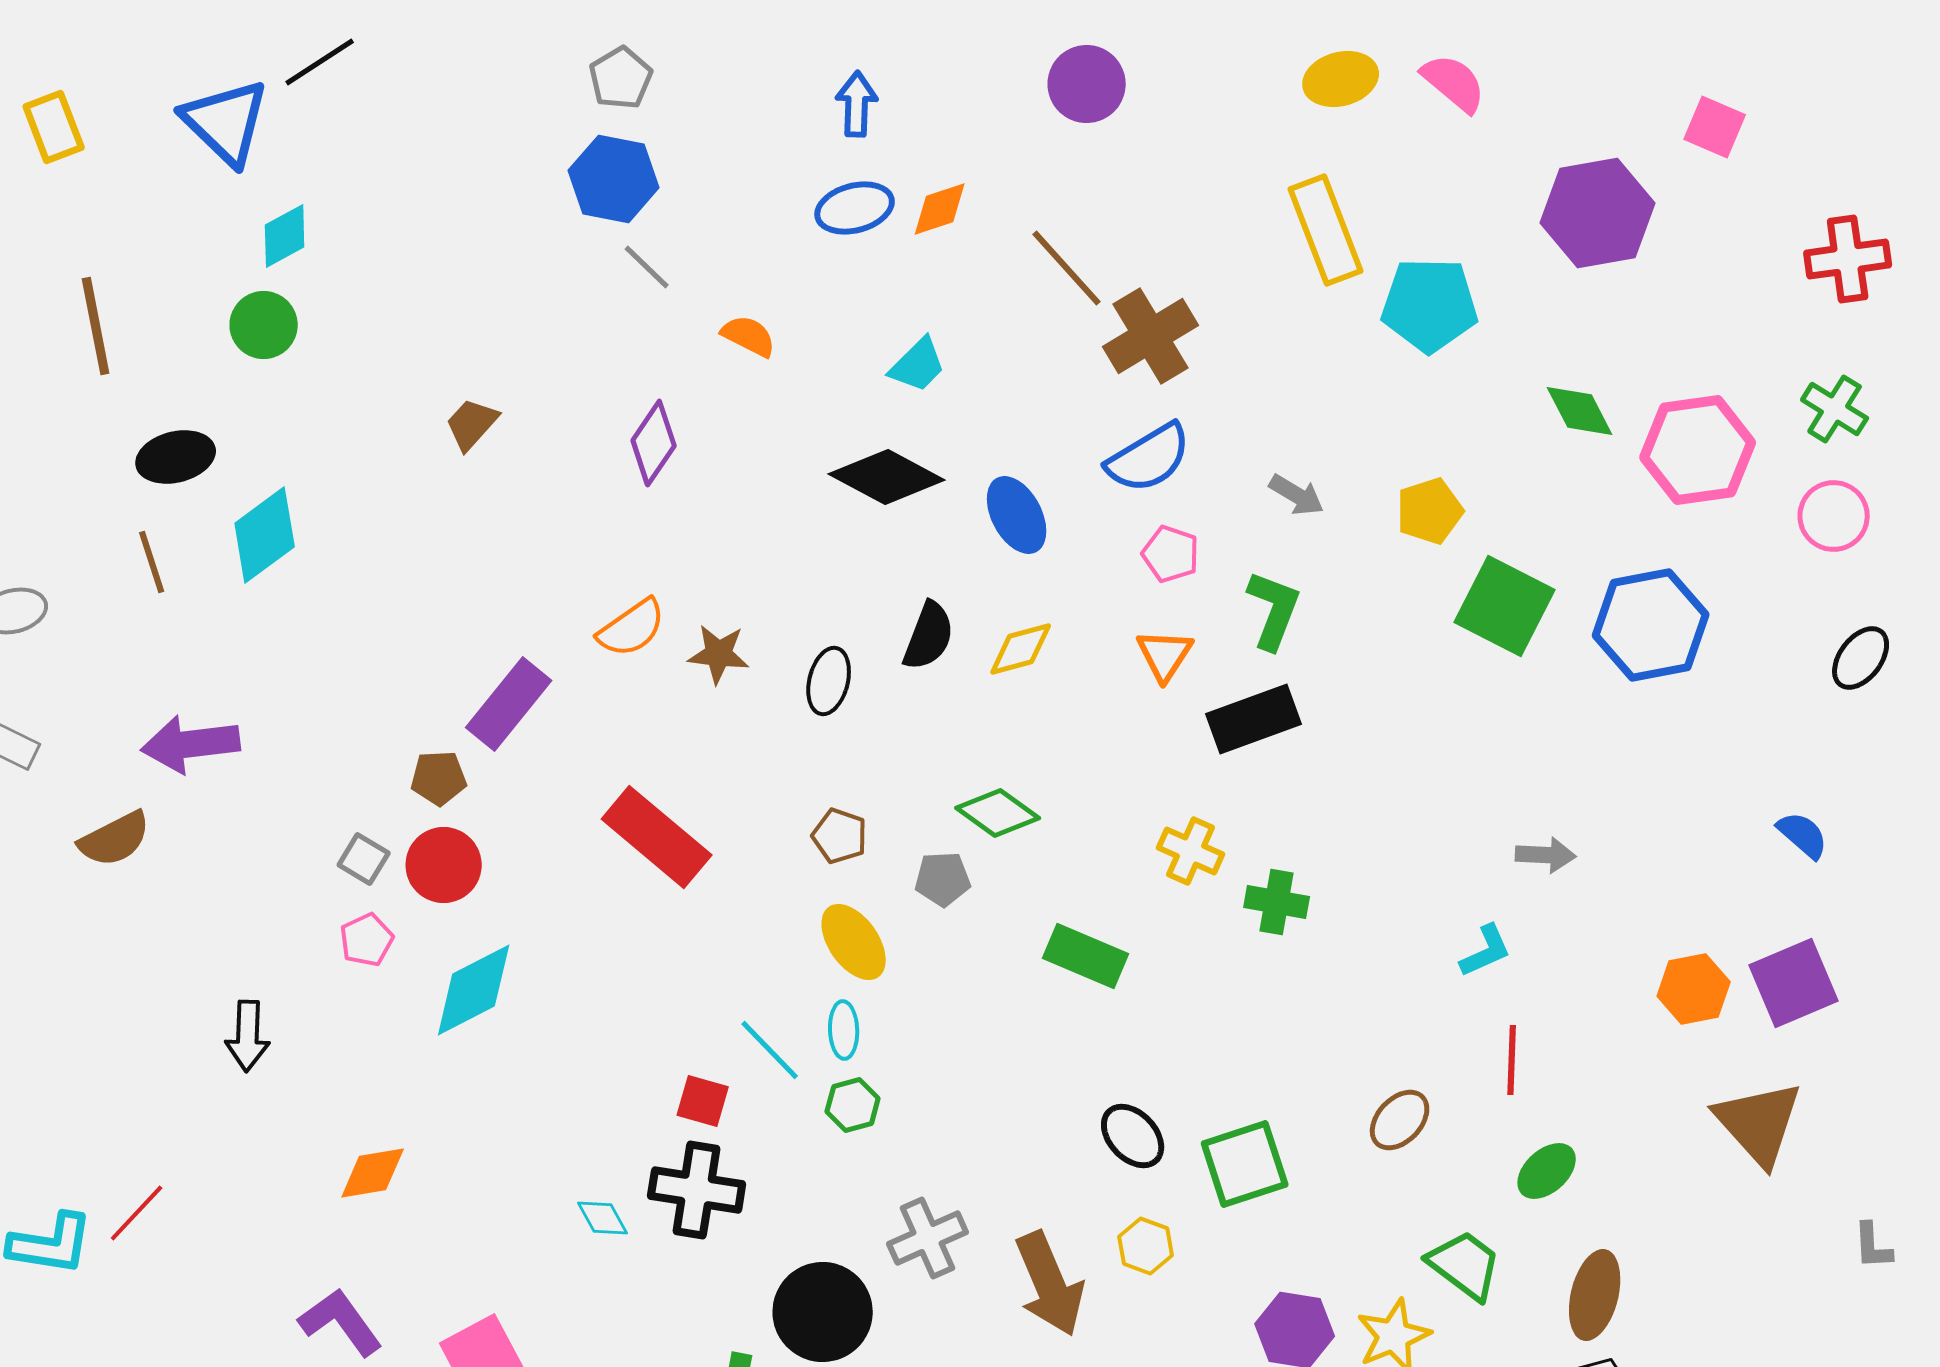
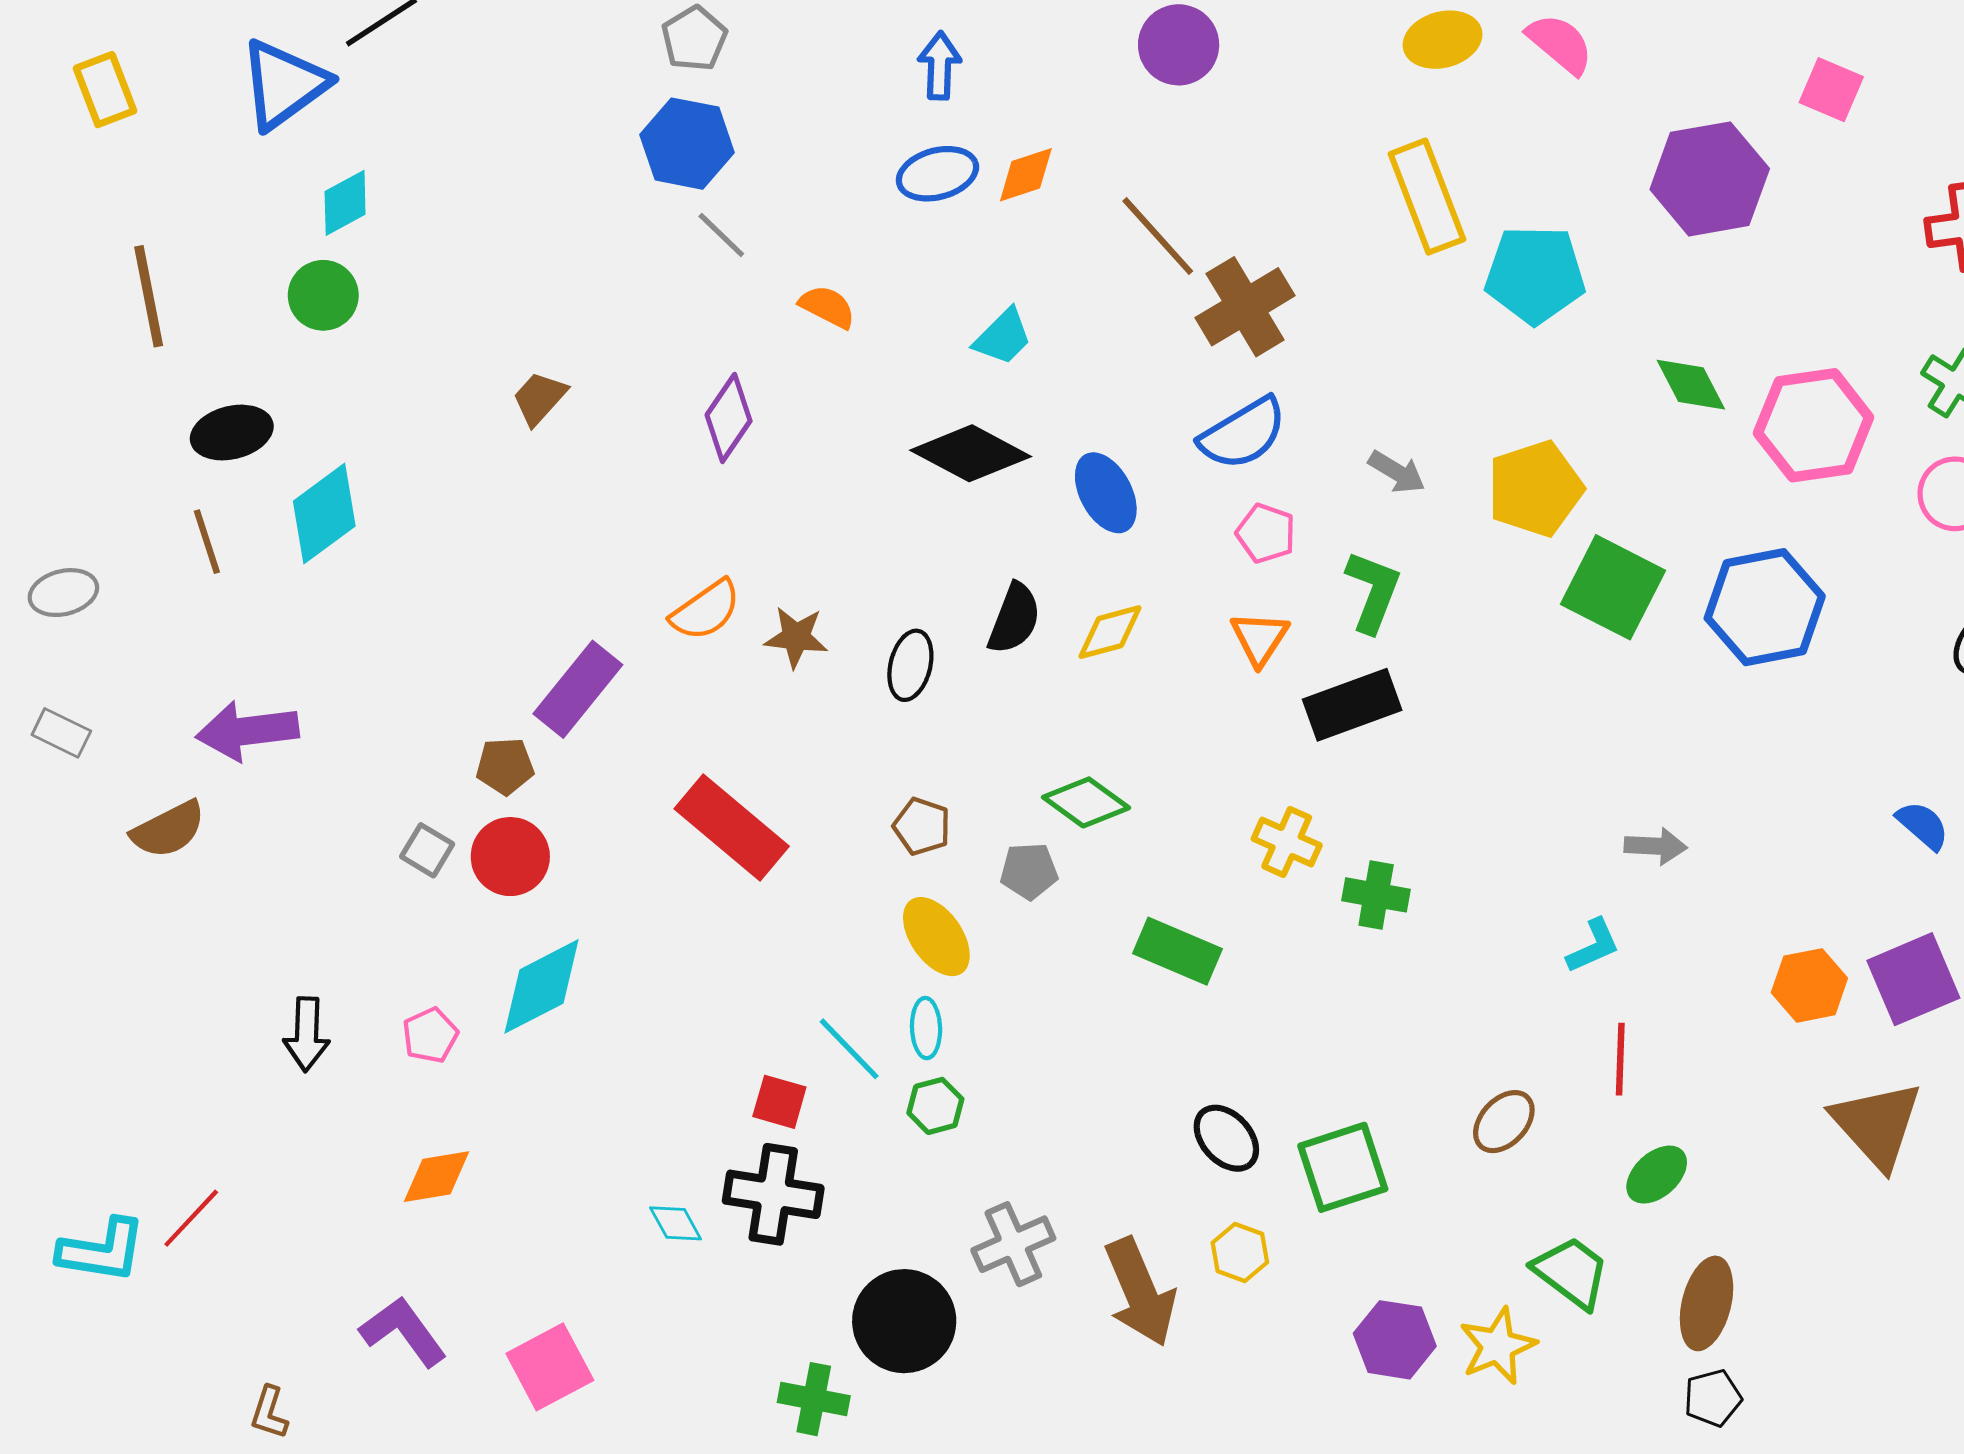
blue triangle: (226, 122) -> (284, 84), turned 40
yellow pentagon: (1430, 511) -> (1535, 489), size x1.4
pink pentagon: (367, 940) -> (430, 1035), moved

